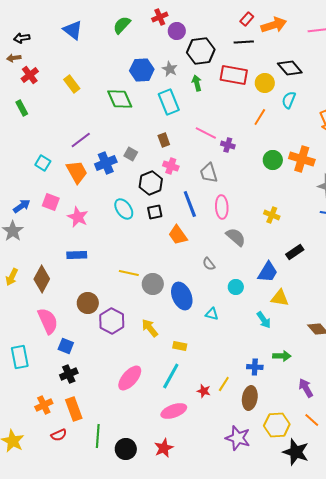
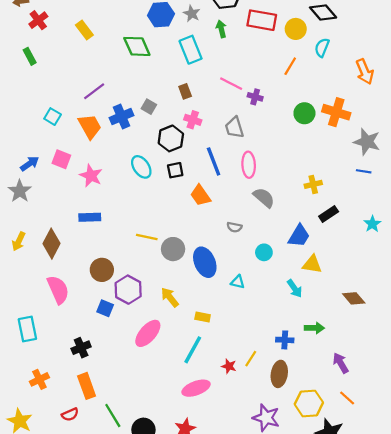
yellow cross: (272, 215) -> (313, 184), moved, turned -35
gray semicircle: (209, 264) -> (234, 227), turned -40
blue square: (66, 346) -> (105, 308), moved
pink ellipse: (130, 378) -> (148, 333), moved
orange cross: (44, 405) -> (39, 379), moved
green line: (98, 436) -> (113, 416), turned -35

